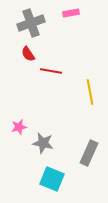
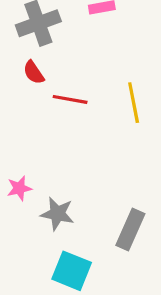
yellow line: (90, 92) -> (134, 103), moved

